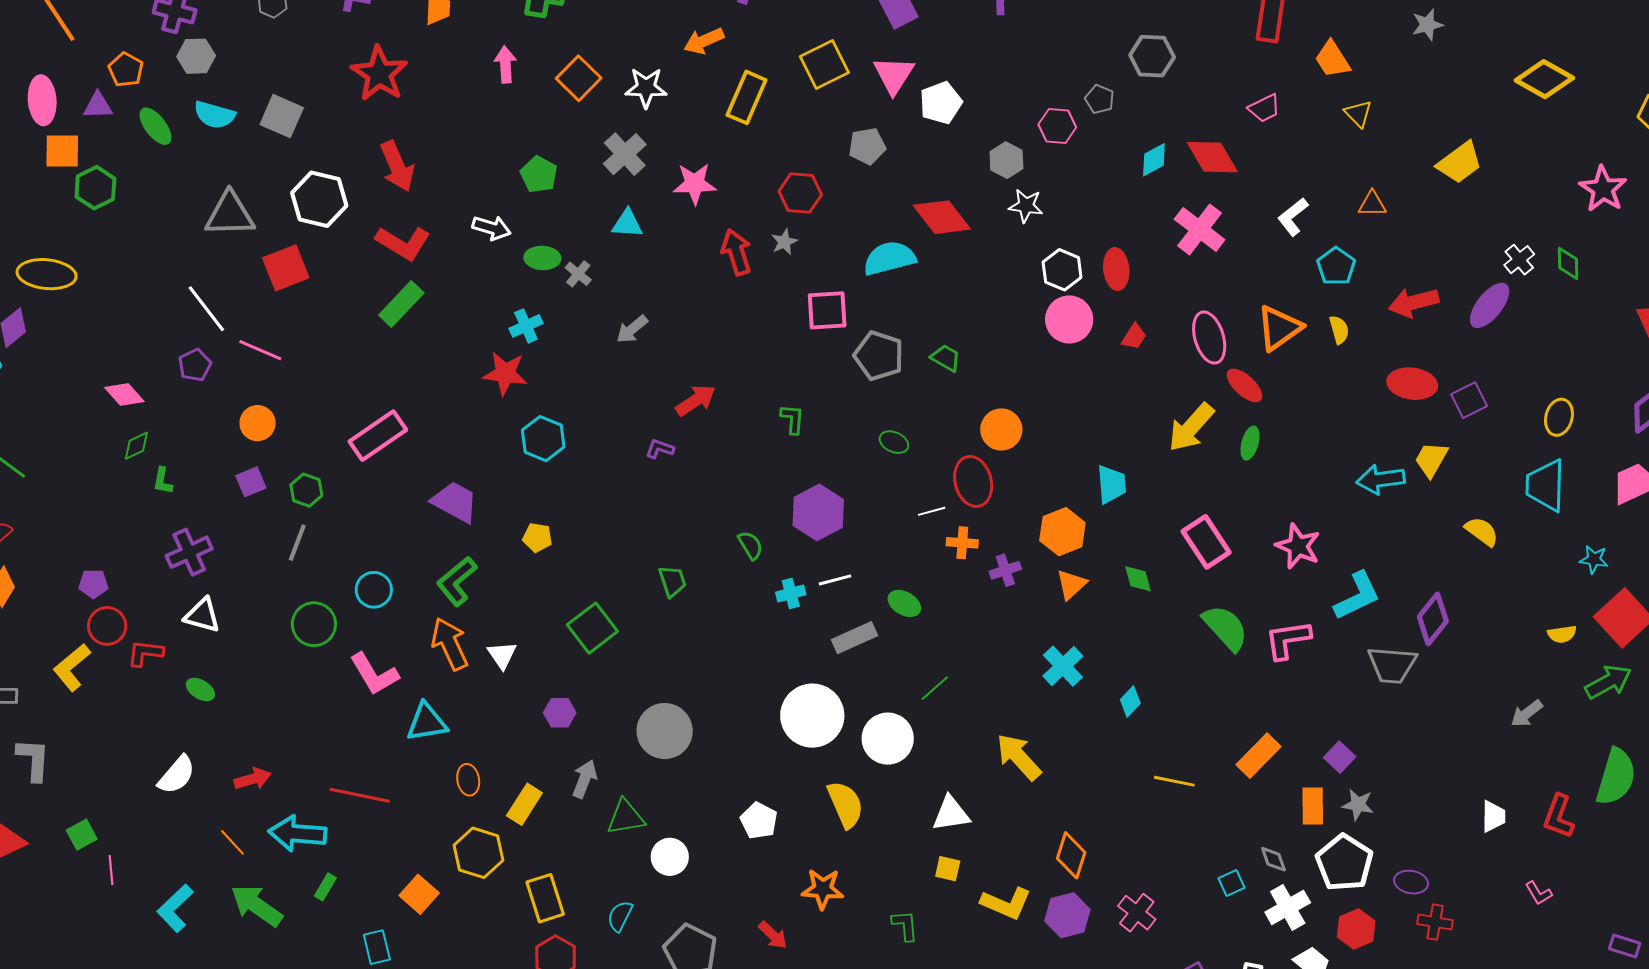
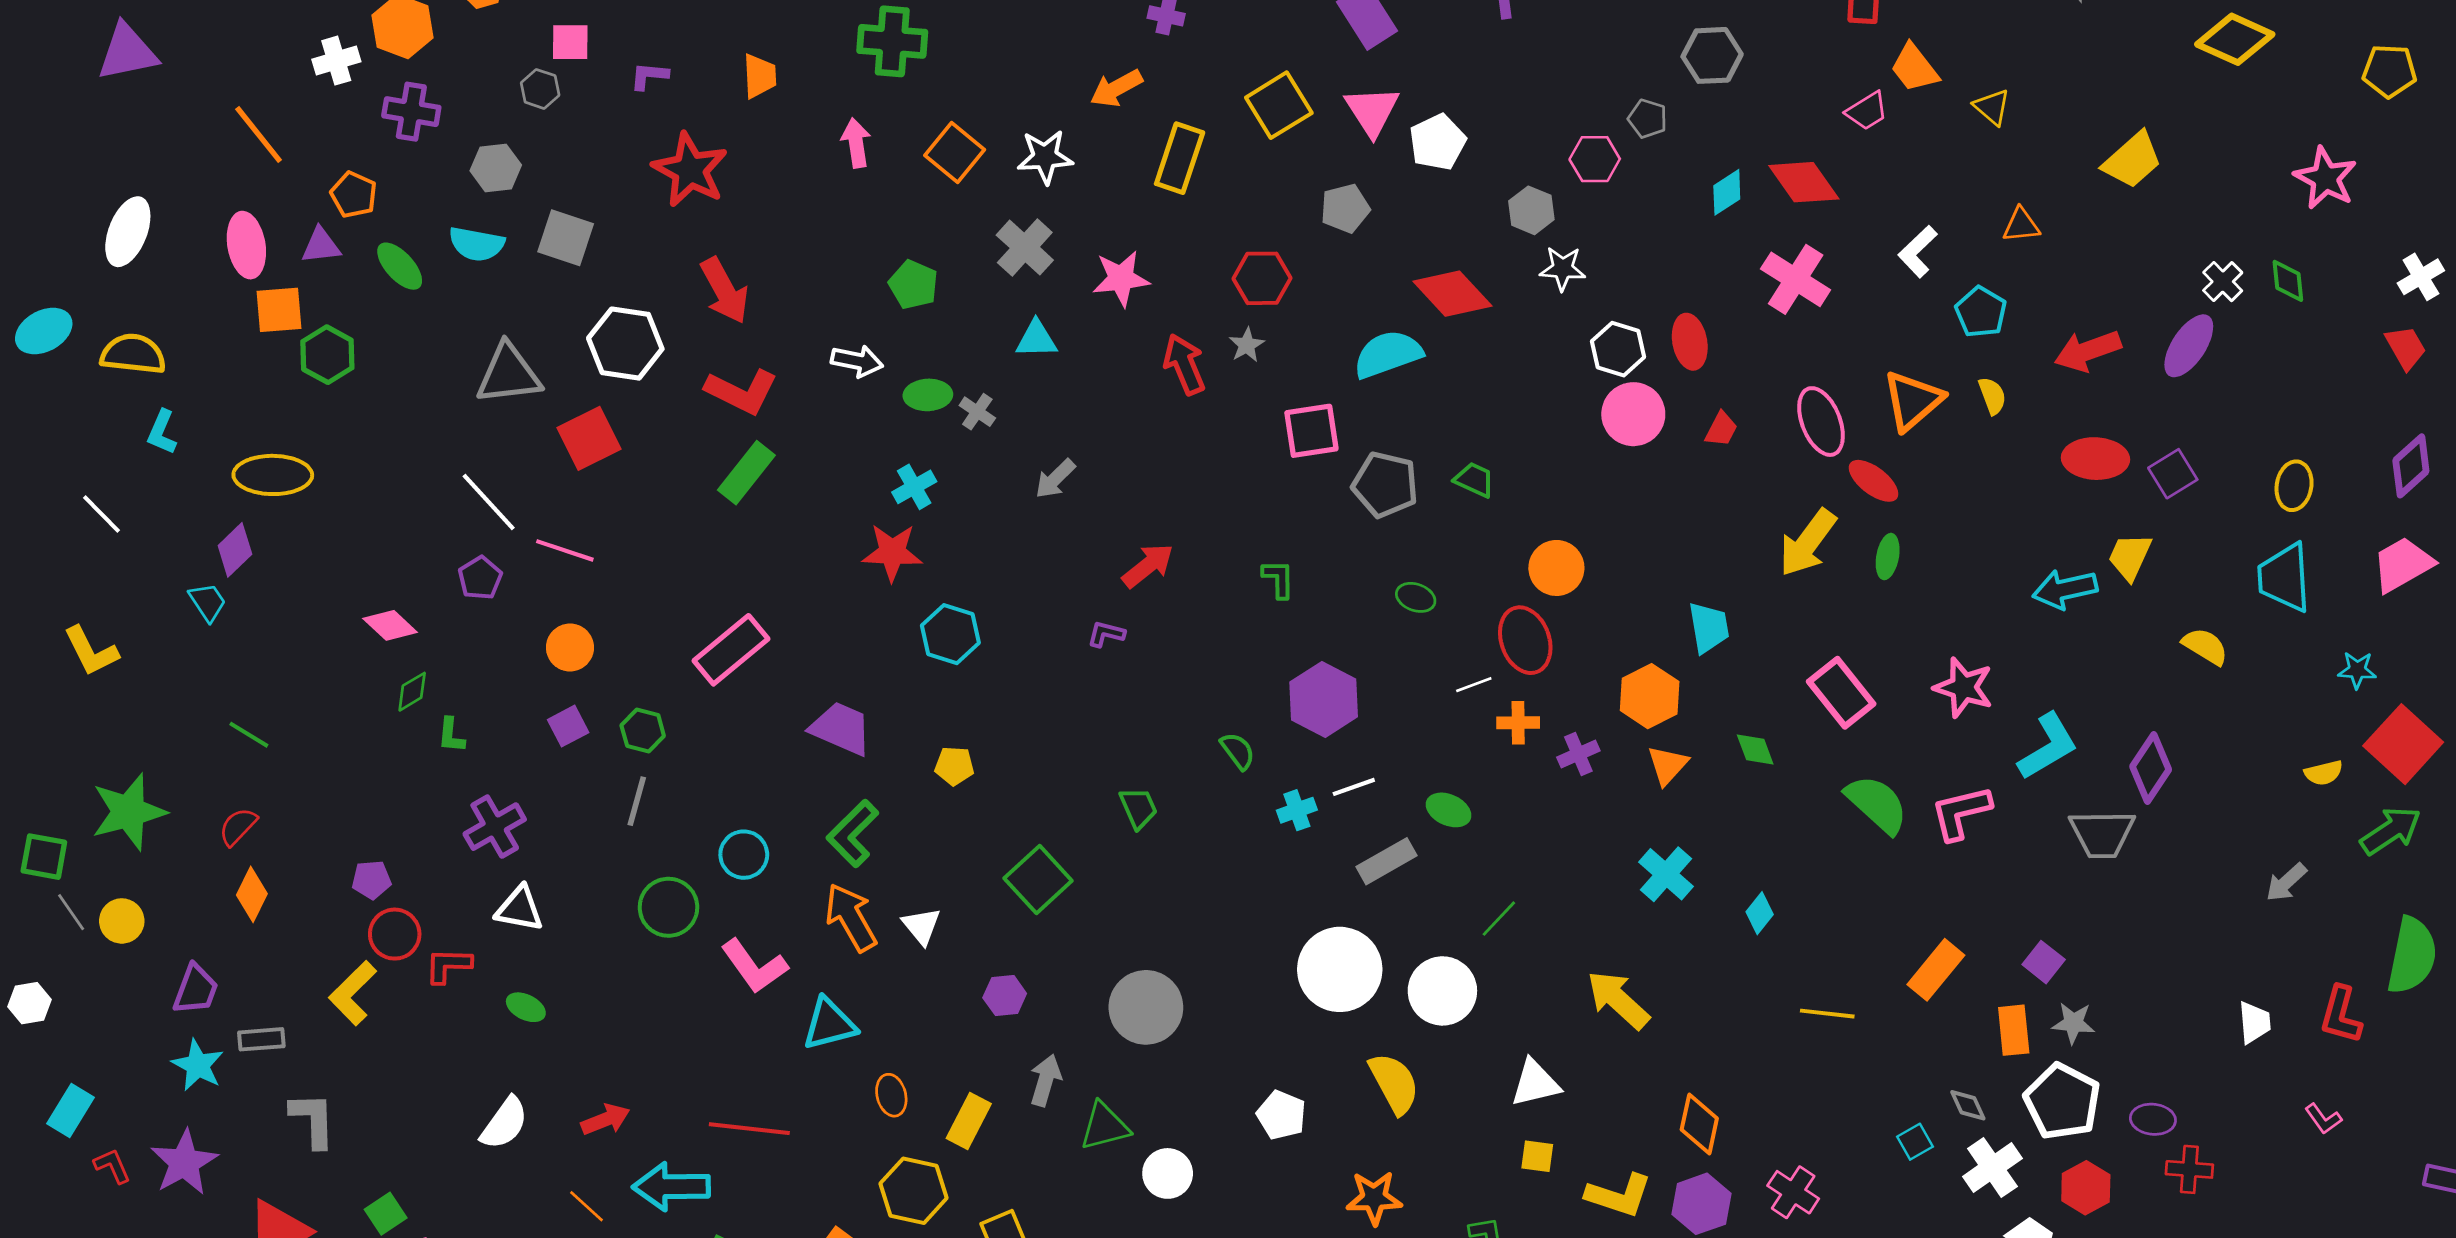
gray hexagon: (196, 56) -> (496, 168), moved
orange trapezoid: (1332, 59) -> (1914, 68), moved

